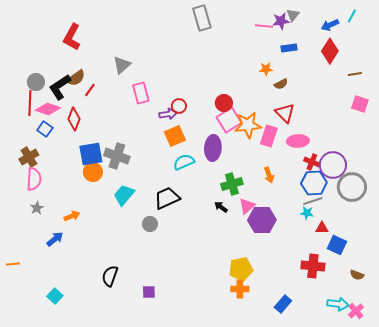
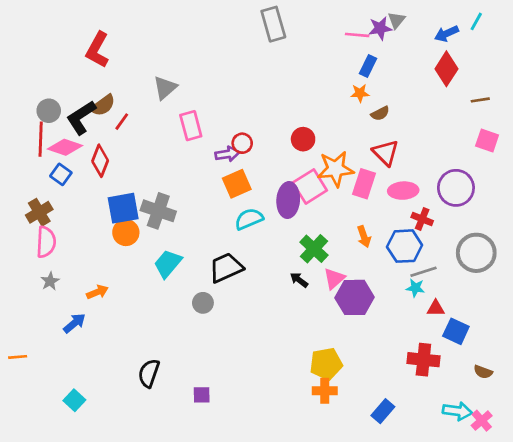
blue rectangle: (289, 48) -> (368, 66), moved, turned -56
pink square: (229, 120) -> (310, 186), moved
purple circle: (333, 165) -> (456, 188), moved
blue hexagon: (314, 183) -> (405, 246), moved
green cross: (232, 184) -> (314, 249), turned -30

